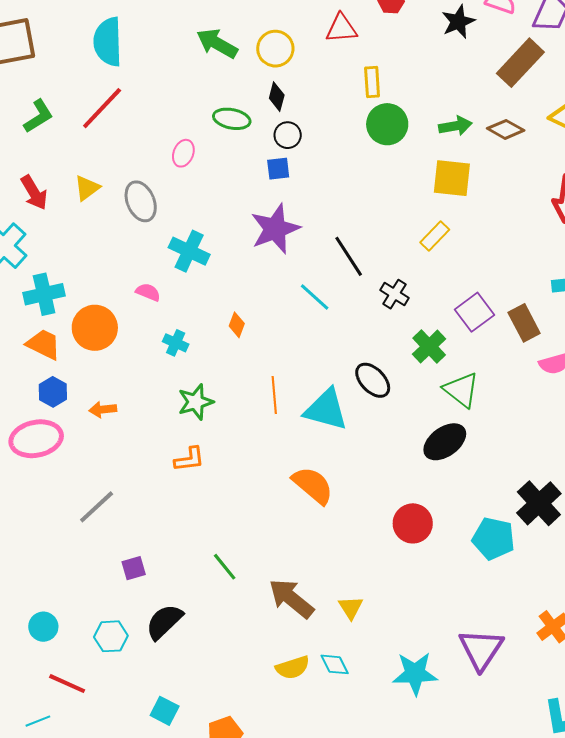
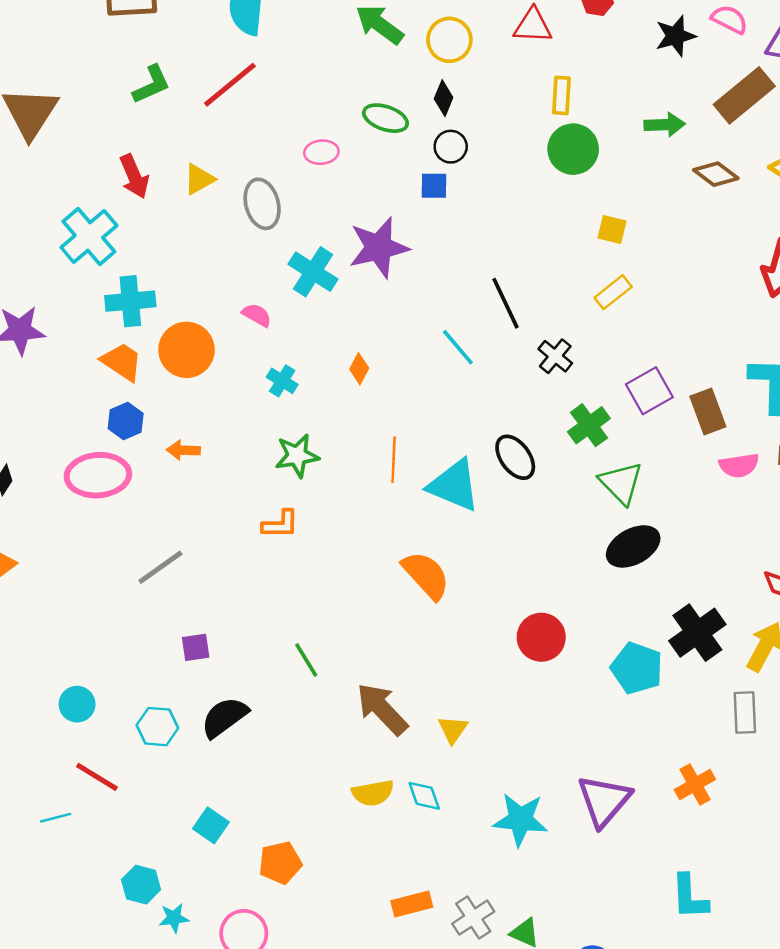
green arrow: (455, 126) -> (665, 125), moved
pink ellipse: (183, 153) -> (321, 152), turned 56
yellow square: (452, 178) -> (612, 230), moved, size x0.6
purple star: (275, 229) -> (379, 248), moved
black ellipse: (445, 442) -> (633, 546), moved

